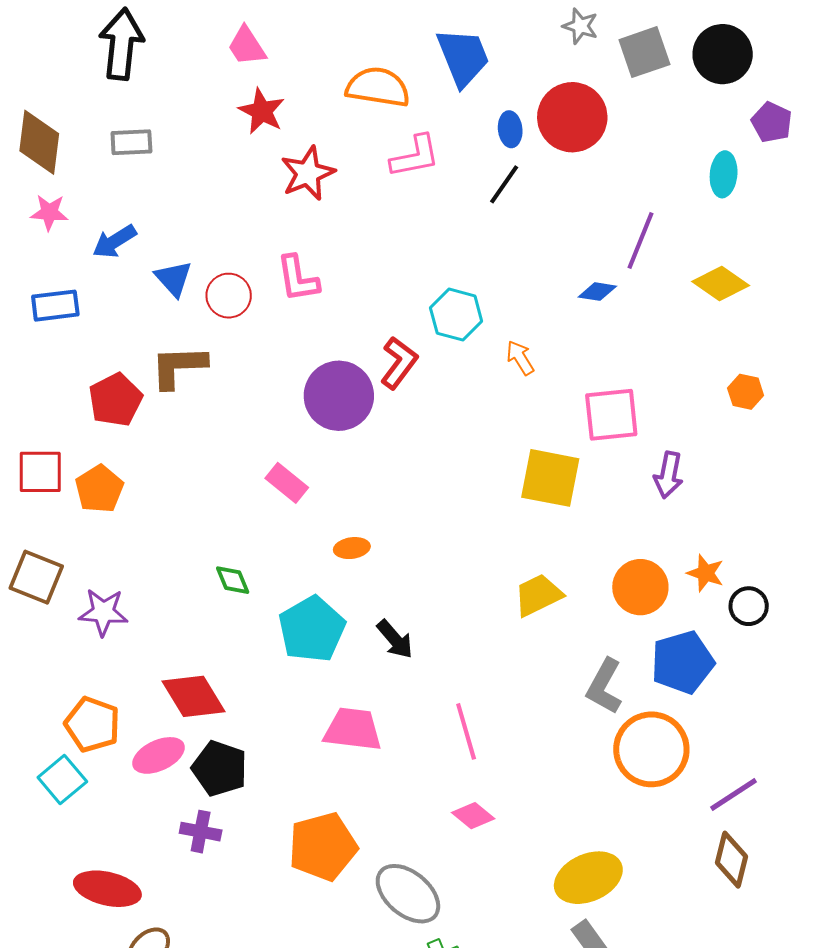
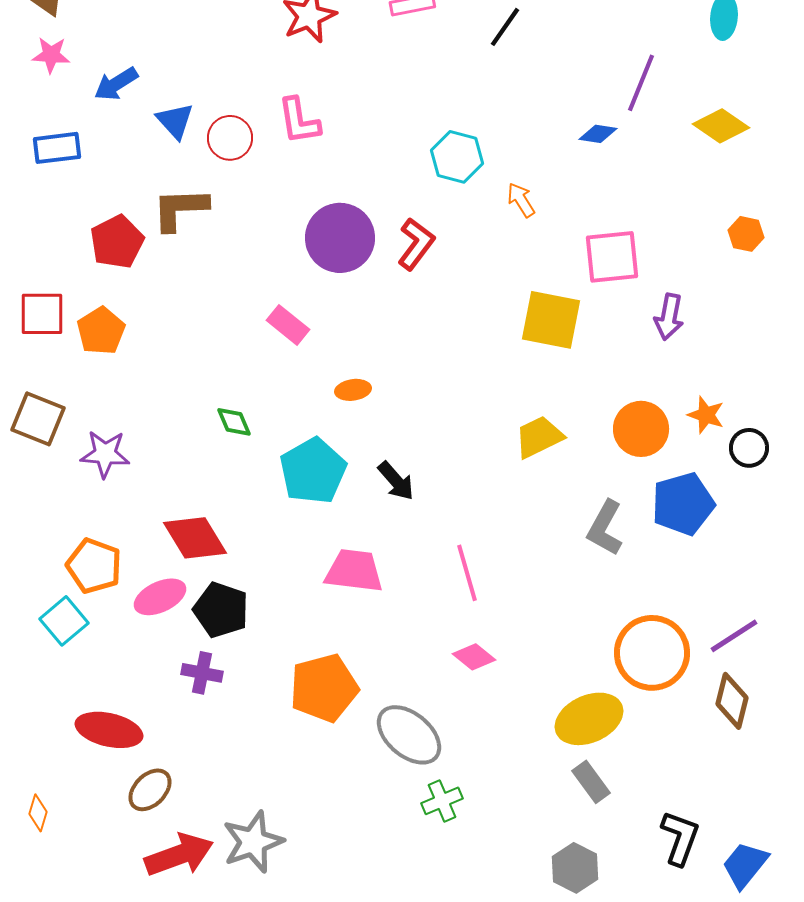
red L-shape: (399, 363) -> (416, 244), moved
orange circle: (651, 749) -> (652, 653), moved

